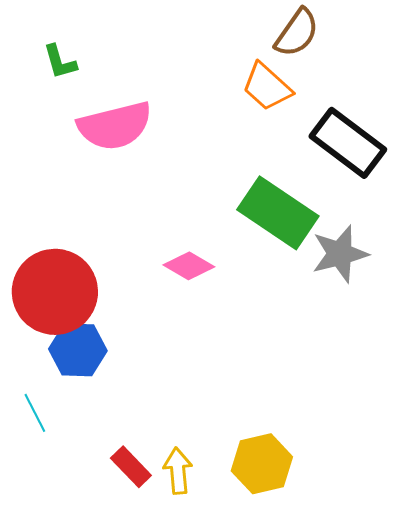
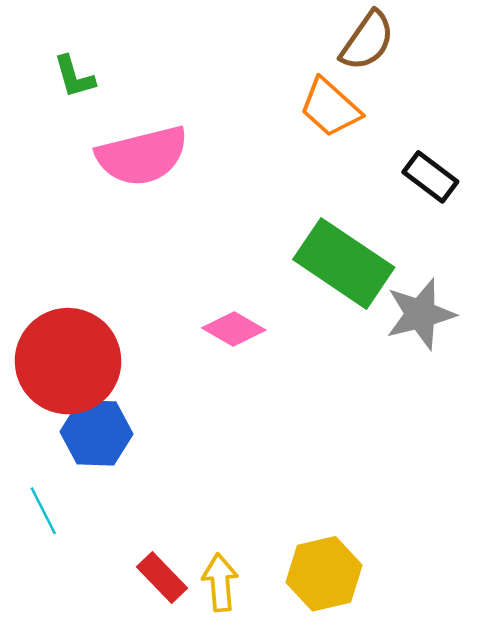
black rectangle: (348, 143) -> (430, 177), size x0.6

